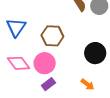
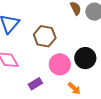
pink circle: (45, 63) -> (60, 64), moved

